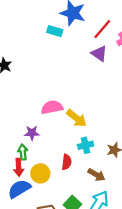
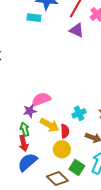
pink semicircle: (52, 107) -> (41, 99), moved
yellow arrow: (77, 118) -> (50, 125), moved
yellow circle: (40, 173) -> (62, 149), moved

